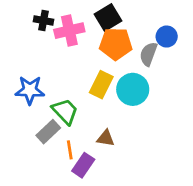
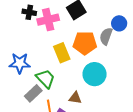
orange pentagon: (116, 44) -> (85, 43), moved
yellow rectangle: (101, 85) -> (62, 53), moved, turned -48
cyan circle: (133, 89) -> (95, 74), moved

